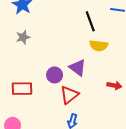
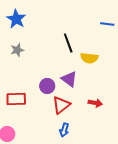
black line: (90, 21) -> (68, 43), moved
red arrow: (114, 85) -> (95, 103), moved

